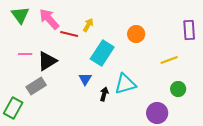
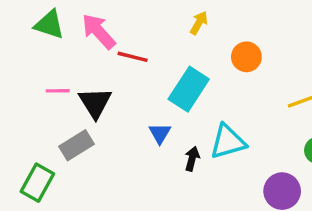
green triangle: (20, 15) -> (49, 25), turned -36
yellow arrow: (88, 25) -> (199, 23), moved
black triangle: (47, 61) -> (95, 103), turned -30

